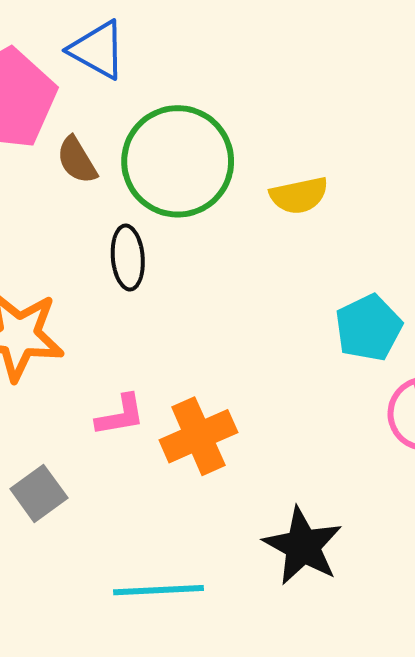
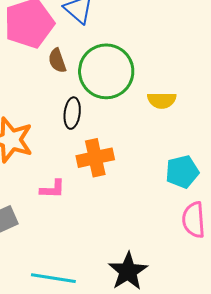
orange cross: (198, 436) -> (95, 158), moved

